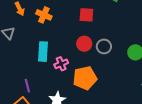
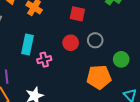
gray circle: (104, 46) -> (95, 40), moved
orange pentagon: (85, 78) -> (99, 77), moved

